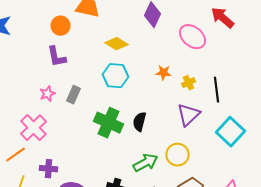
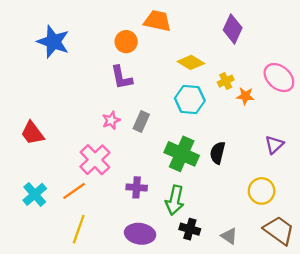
pink ellipse: (192, 37) -> (279, 78), moved
yellow cross: (188, 83) -> (226, 81), moved
purple triangle: (188, 115) -> (274, 145), size x0.7
green arrow: (146, 163) -> (175, 200), moved, turned 130
purple cross: (48, 169) -> (137, 187), moved

